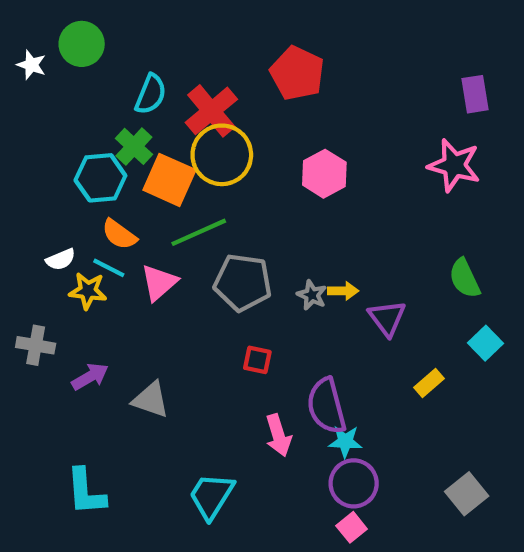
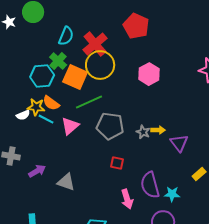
yellow star: (88, 291) -> (36, 107), moved
cyan star: (345, 442) -> (172, 194), moved

